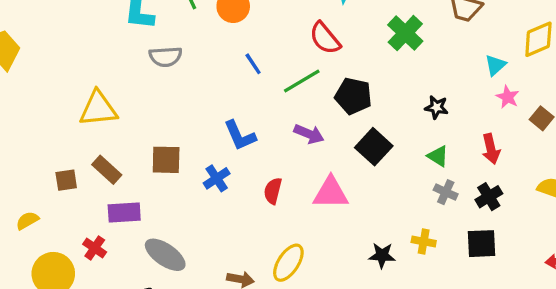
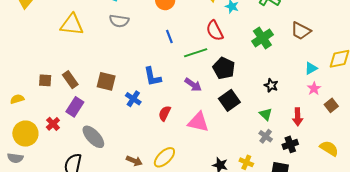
yellow triangle: (98, 109) -> (72, 25), moved
blue cross: (217, 178) -> (133, 99), turned -35
purple rectangle: (124, 213) -> (75, 107), turned -66

